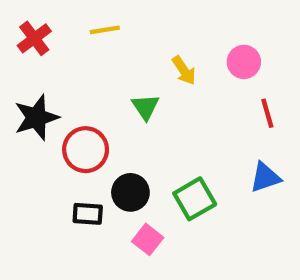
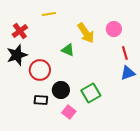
red cross: (34, 38) -> (20, 31), moved
yellow arrow: (184, 70) -> (86, 33), size x1.5
green triangle: (145, 107) -> (68, 50), turned -32
blue triangle: (265, 177) -> (128, 73), moved

